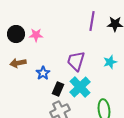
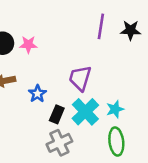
cyan star: (110, 62) -> (115, 109), moved

